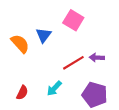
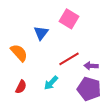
orange semicircle: (20, 44) -> (19, 53), moved
purple arrow: (97, 57) -> (91, 66), moved

